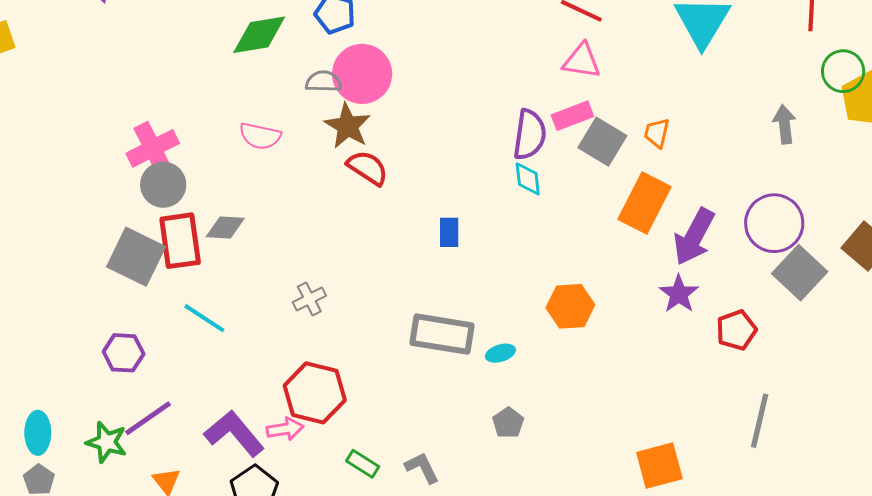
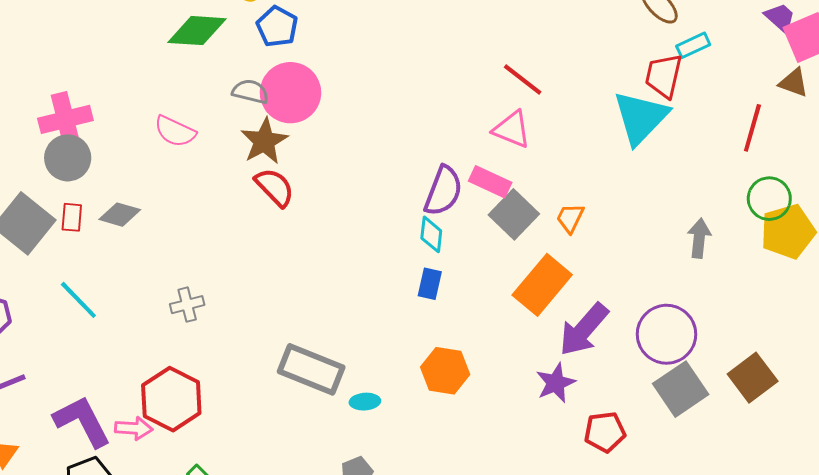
pink rectangle: (572, 116) -> (490, 182), turned 33
blue rectangle: (449, 232) -> (430, 284), moved
red rectangle: (180, 241) -> (72, 217), size x0.5

